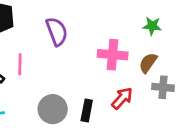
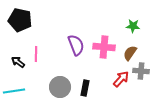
purple semicircle: (57, 31) -> (76, 45), moved
red arrow: (122, 98) -> (121, 79), moved

